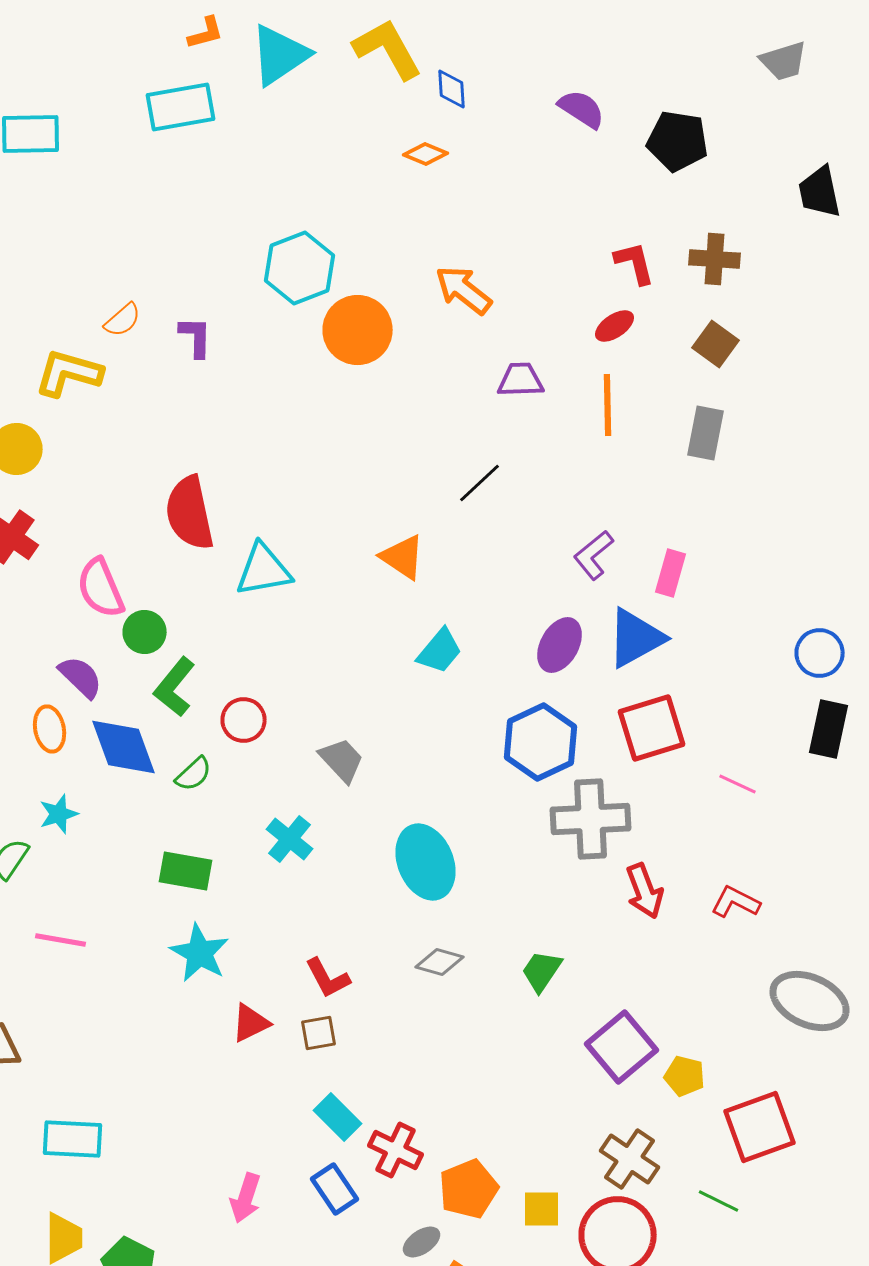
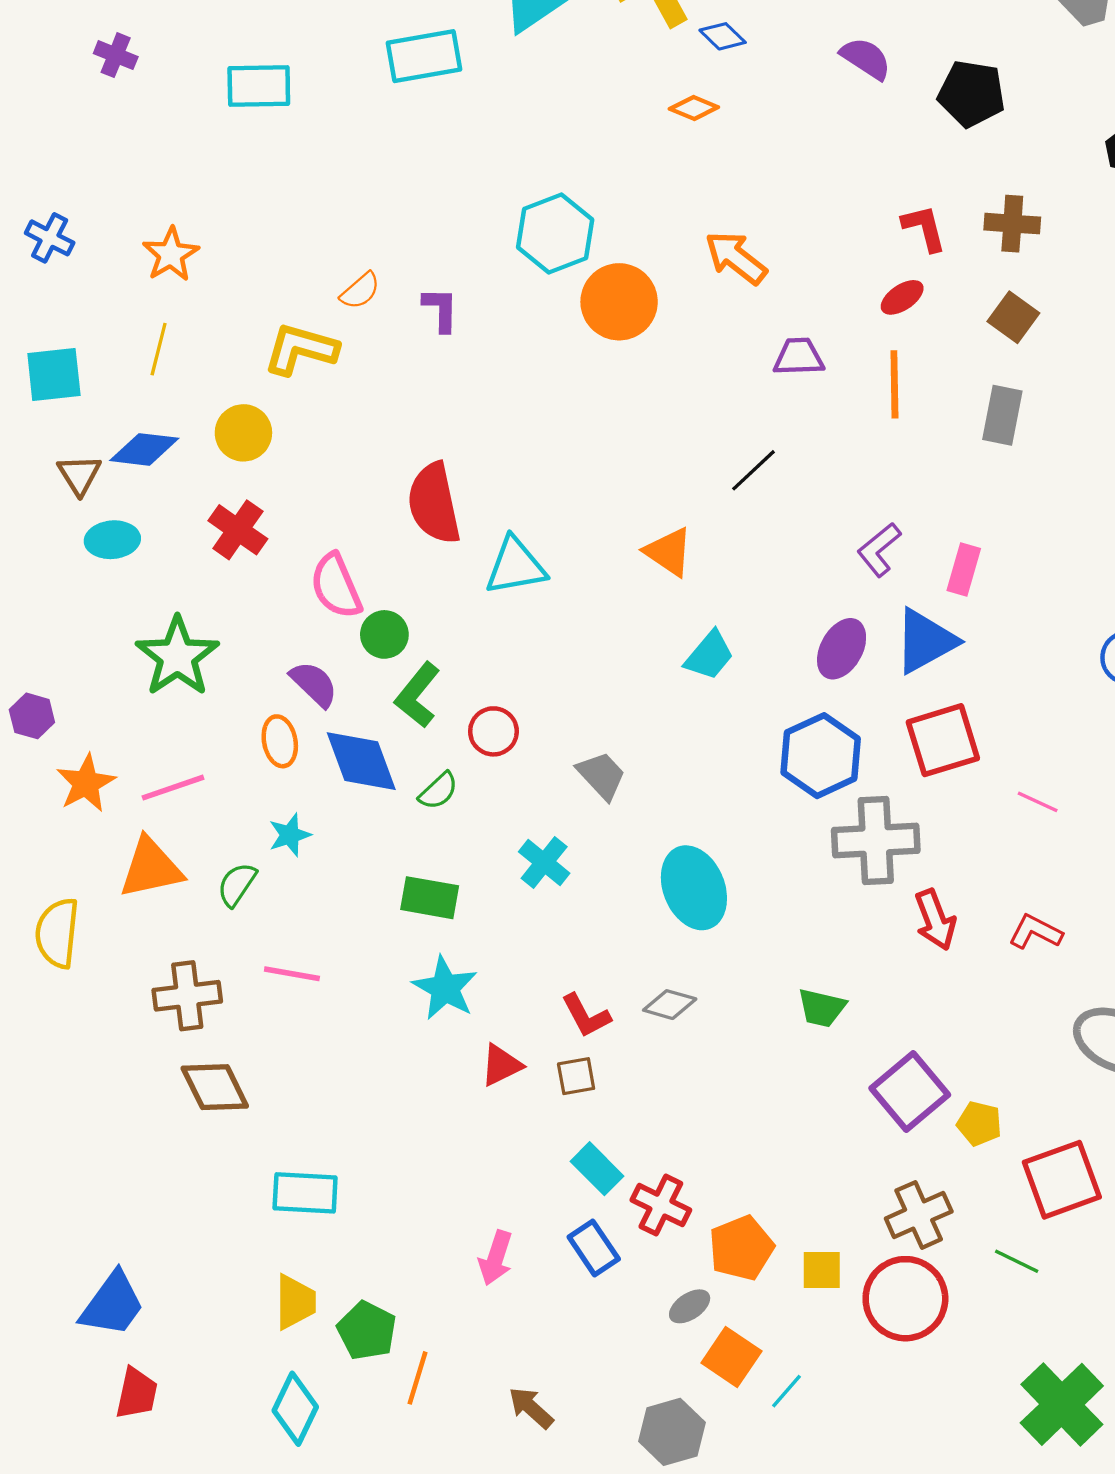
blue diamond: (452, 89) -> (723, 36), turned -42
gray diamond: (440, 962) -> (670, 1005), moved
green trapezoid: (542, 971) -> (822, 1008), turned -111
brown cross: (630, 1159) -> (919, 1215), turned 32

